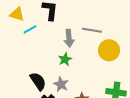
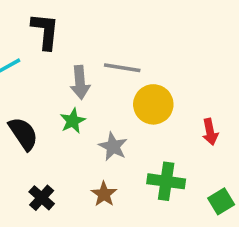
black semicircle: (38, 81) -> (23, 134), moved
gray star: (61, 84) -> (113, 146), moved

